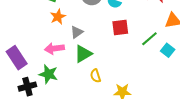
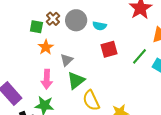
pink arrow: (54, 49) -> (47, 79), turned -72
yellow semicircle: (95, 76) -> (91, 100), size x1.5

